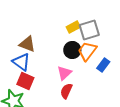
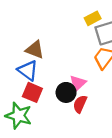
yellow rectangle: (73, 27) -> (93, 18), moved
black circle: (72, 50) -> (66, 92), moved

